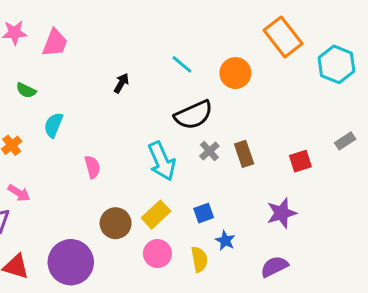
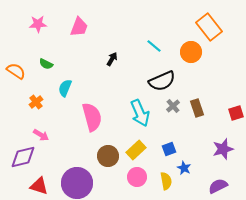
orange rectangle: (283, 37) -> (209, 27), moved
pink trapezoid: (55, 43) -> (79, 27), moved
pink semicircle: (92, 167) -> (92, 117), size x1.8

